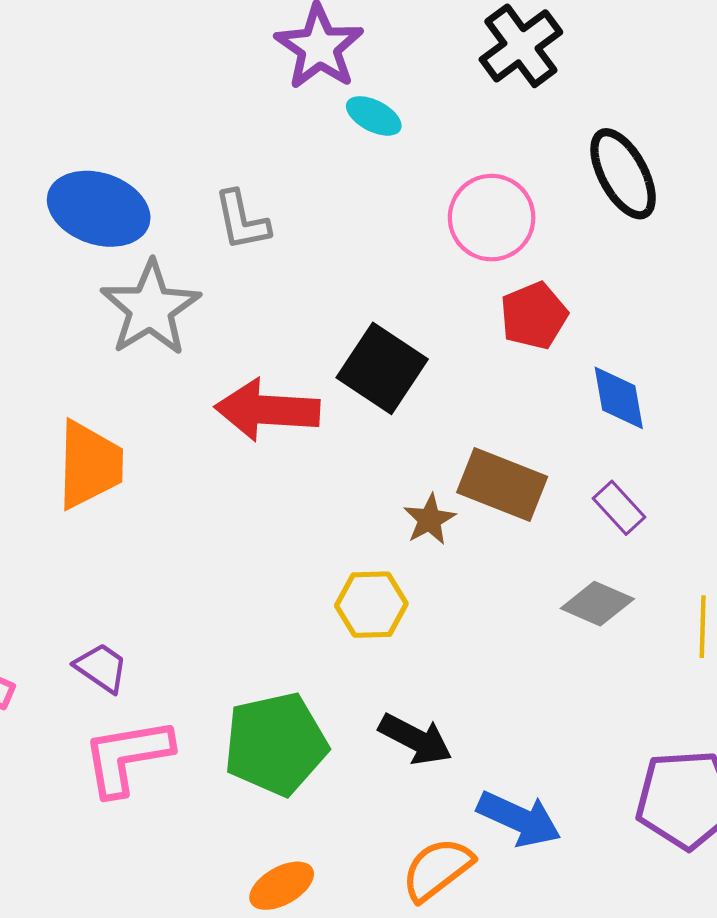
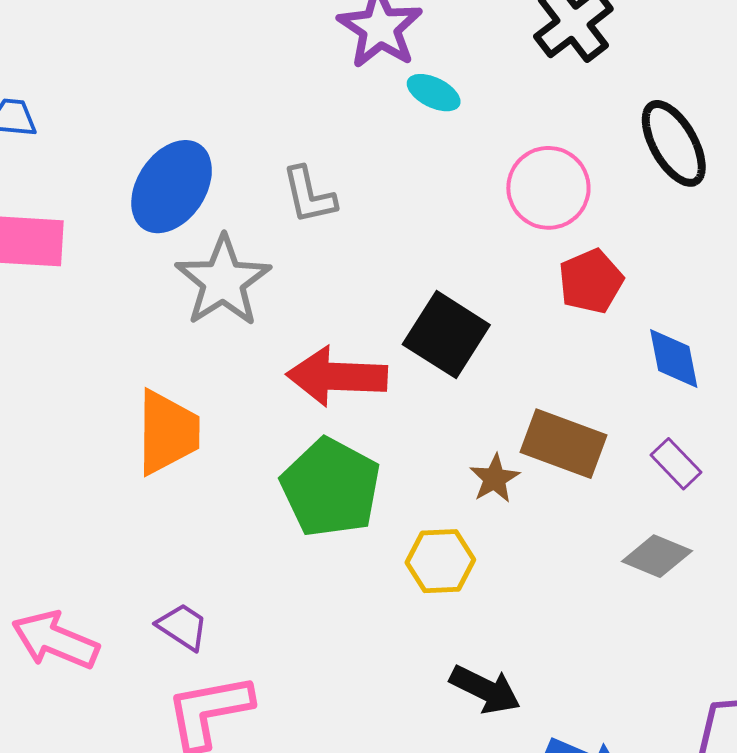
blue ellipse: (99, 209) -> (172, 187), turned -74
green pentagon: (276, 744) -> (331, 488), moved, turned -30

